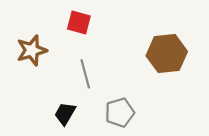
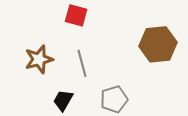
brown star: (32, 50) -> (39, 59), moved

